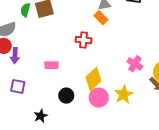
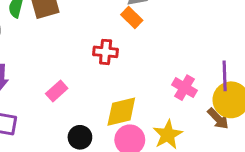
pink rectangle: (51, 65) -> (57, 91), turned -40
yellow diamond: (93, 79) -> (121, 112), turned 30

